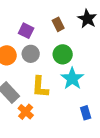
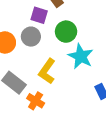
purple square: (26, 31) -> (39, 15), moved
yellow L-shape: (40, 87) -> (47, 71), turned 40

